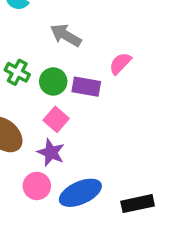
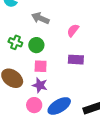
purple rectangle: (86, 87) -> (76, 60), moved
pink square: (56, 119) -> (41, 66), turned -32

